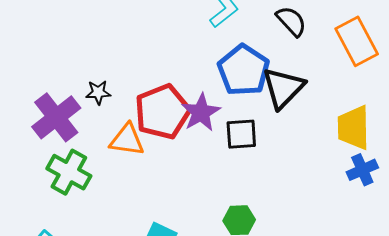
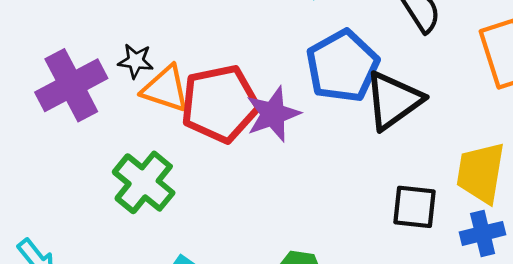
black square: (241, 134) -> (415, 207), moved
orange triangle: (127, 140) -> (166, 89), moved
green cross: (69, 172) -> (144, 182), moved

